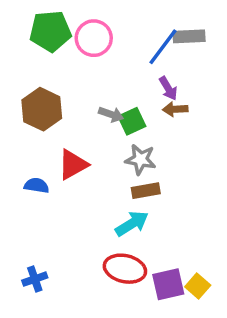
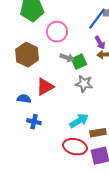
pink circle: (94, 38) -> (57, 32), moved
brown rectangle: (146, 191) -> (98, 133), moved
blue cross: (35, 279) -> (34, 122), moved, turned 32

